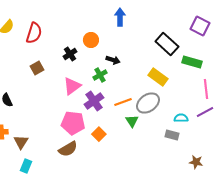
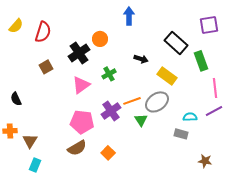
purple square: (200, 26) -> (209, 25), turned -36
black cross: (70, 54) -> (79, 53), size x1.5
black arrow: (113, 60) -> (141, 59), moved
green rectangle: (192, 62) -> (201, 61), turned 54
purple cross: (94, 101) -> (111, 111), moved
orange square: (99, 134) -> (108, 153), moved

